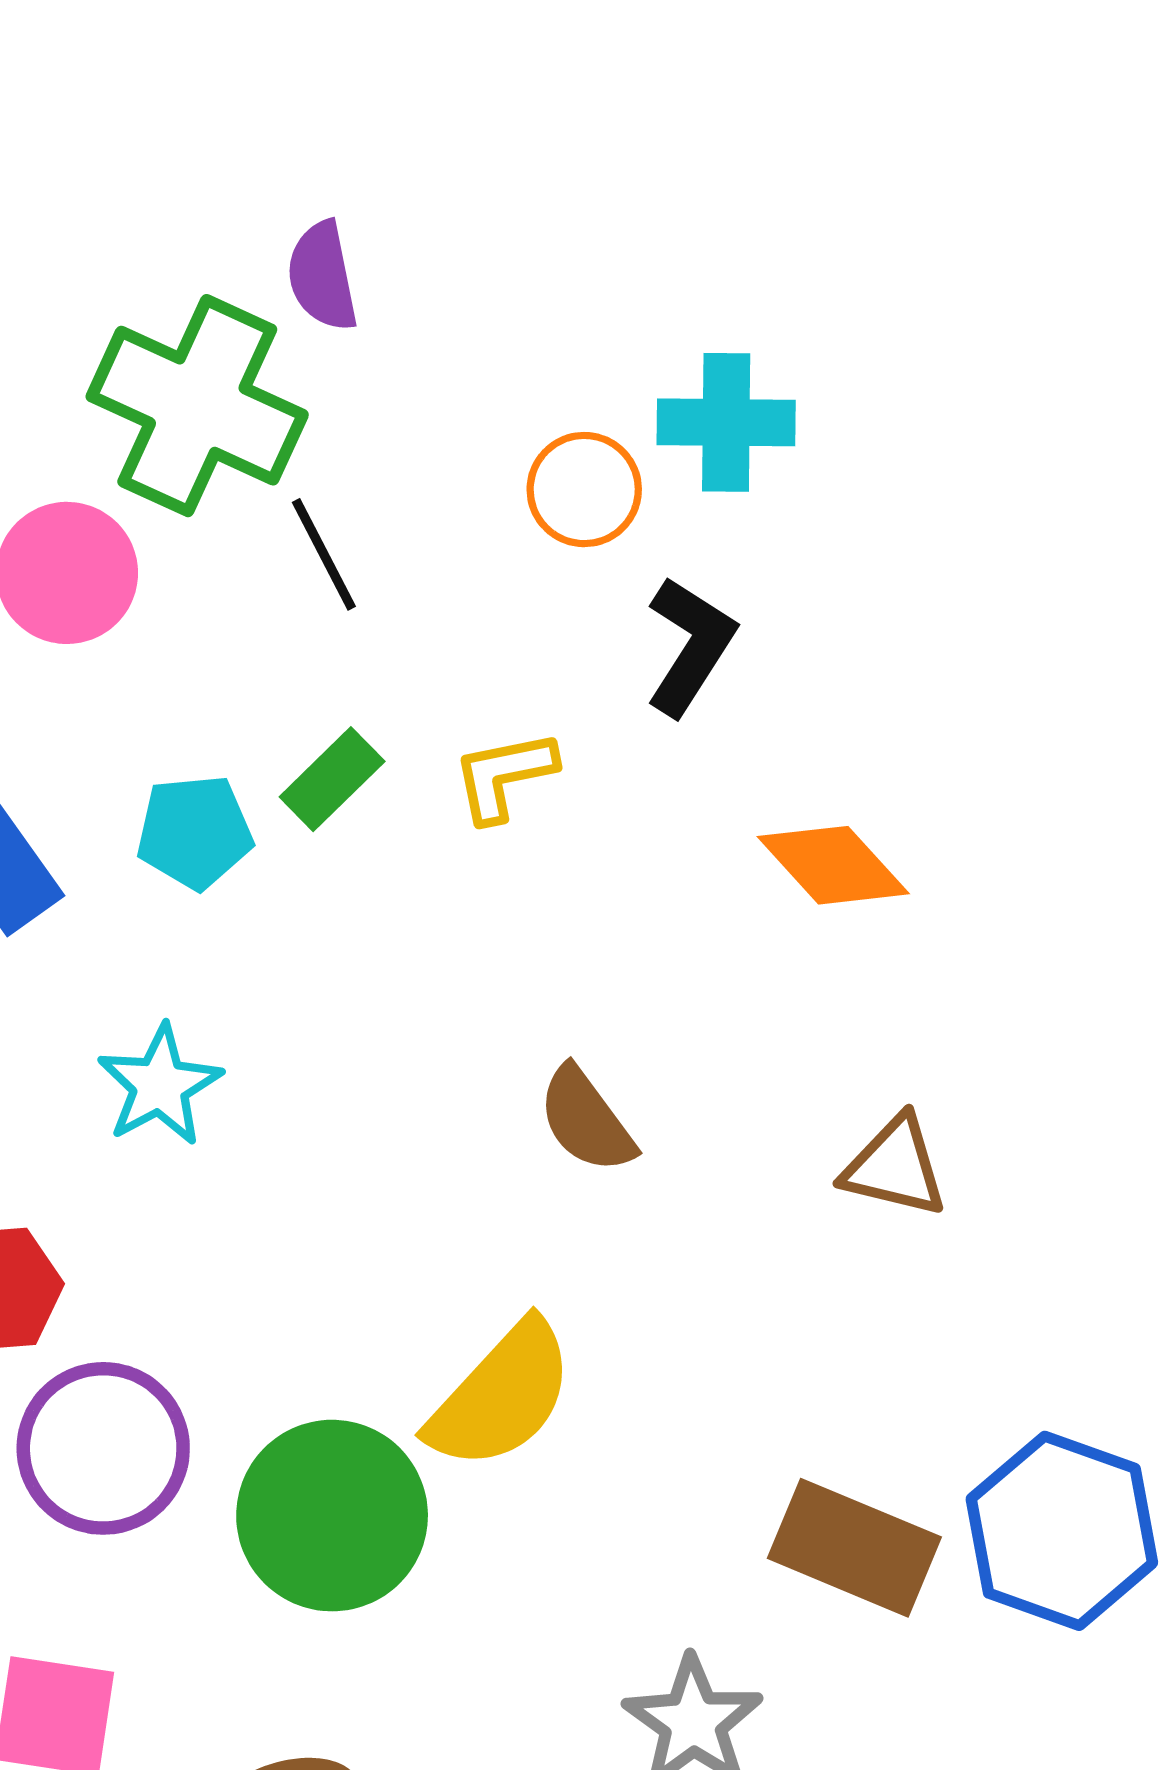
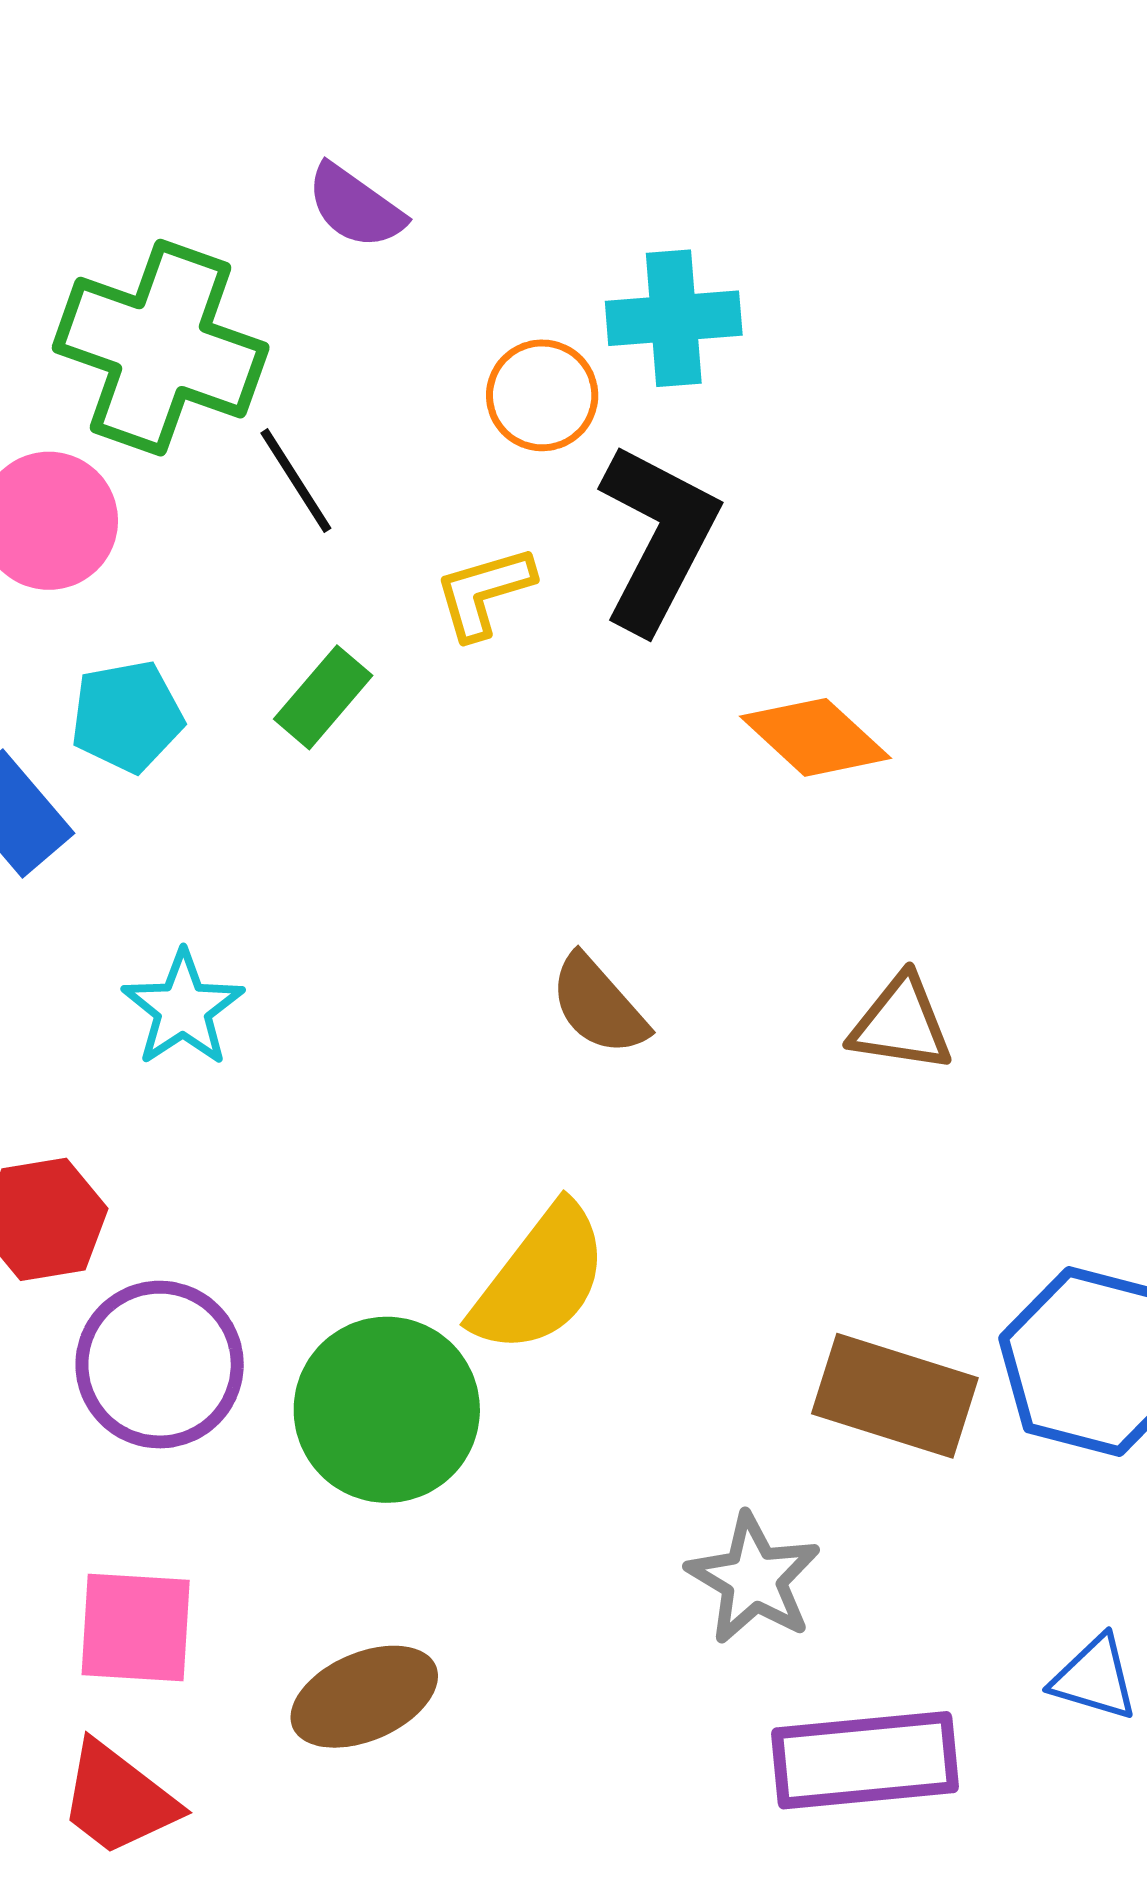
purple semicircle: (322, 276) -> (355, 206), moved, turned -38
black L-shape: (690, 646) -> (658, 538), size x1.4
yellow L-shape: (504, 776) -> (484, 592), moved
cyan pentagon: (195, 832) -> (127, 716), moved

